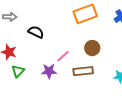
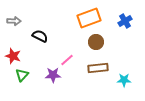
brown circle: (92, 48) -> (96, 42), moved
brown rectangle: (83, 71) -> (98, 68), moved

